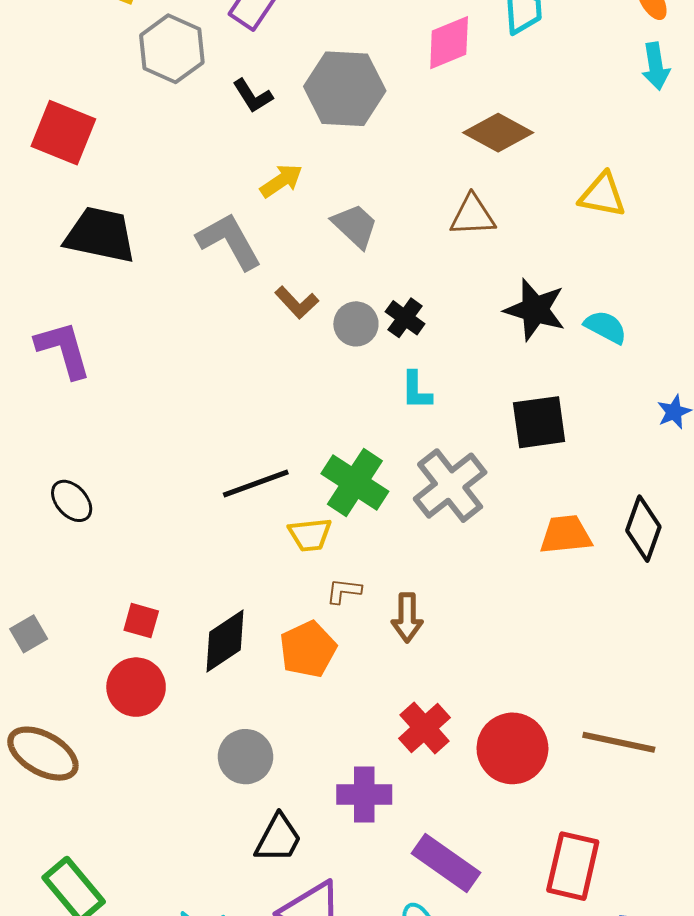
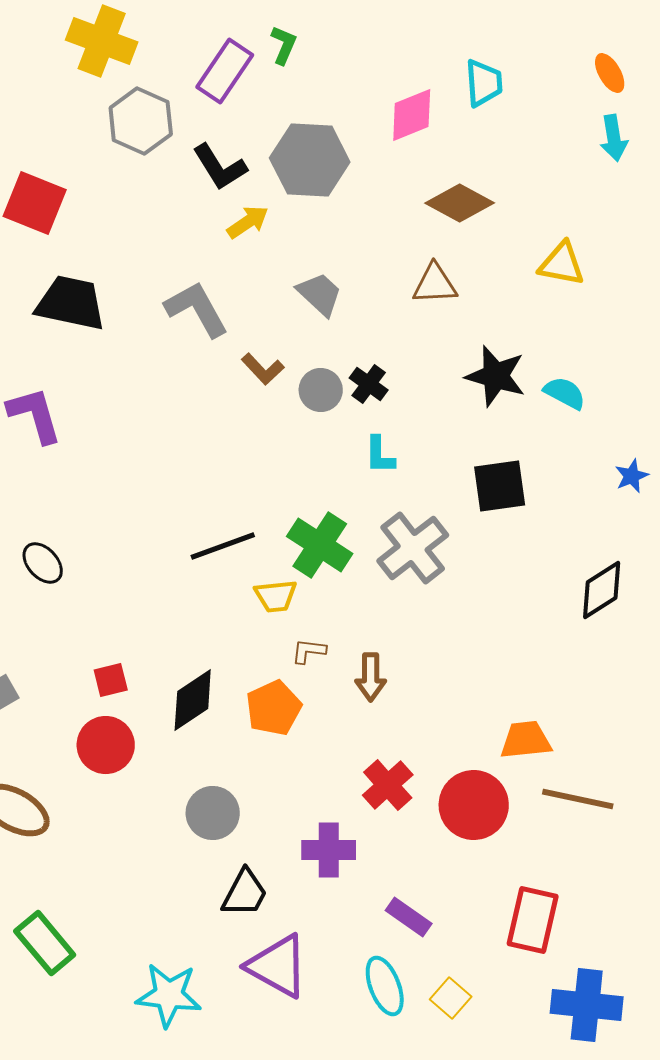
black L-shape: (253, 96) -> (220, 167), size x1.4
yellow arrow: (281, 181) -> (248, 222), moved
black diamond: (643, 529) -> (602, 590), turned 38
orange trapezoid: (566, 535) -> (526, 740), moved
red square: (141, 621) -> (111, 680), turned -30
purple rectangle: (446, 863) -> (409, 917), size x0.7

